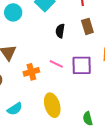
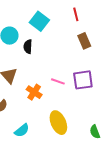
black semicircle: (60, 31) -> (28, 47), moved
orange cross: (31, 72) -> (34, 92), turned -35

